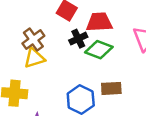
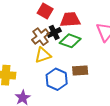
brown cross: (33, 40) -> (40, 37), moved
yellow triangle: (34, 58) -> (43, 55), moved

